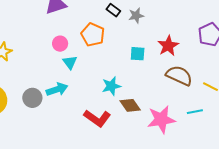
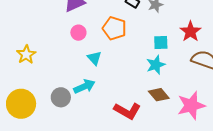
pink circle: (60, 44) -> (78, 33), moved
cyan star: (111, 86) -> (156, 65), moved

